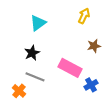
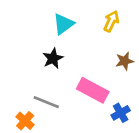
cyan triangle: (38, 23) -> (64, 24), moved
black star: (32, 53) -> (53, 58), moved

